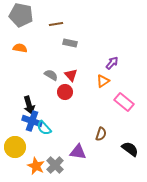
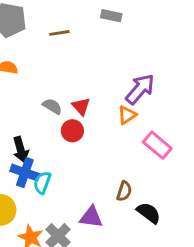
gray rectangle: (70, 43) -> (111, 16), moved
purple arrow: (112, 63) -> (140, 89), size x1.6
cyan semicircle: (44, 128) -> (42, 183), turned 63
black semicircle: (130, 149) -> (149, 213), moved

